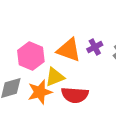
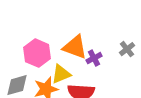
purple cross: (95, 47) -> (94, 58), moved

